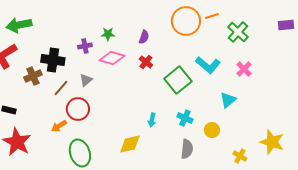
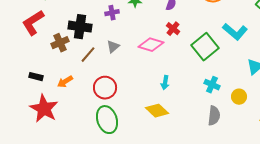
pink diamond: (112, 58) -> (151, 45), moved
red circle: (78, 109) -> (105, 88), moved
cyan arrow: (152, 120) -> (165, 83), moved
orange arrow: (59, 126) -> (65, 82), moved
yellow diamond: (130, 144) -> (157, 111), turned 55

